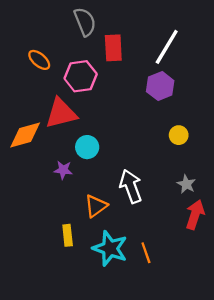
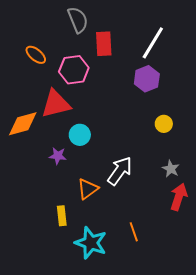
white arrow: (131, 186) -> (120, 171), turned 56
cyan star: (110, 248) -> (91, 243), moved

